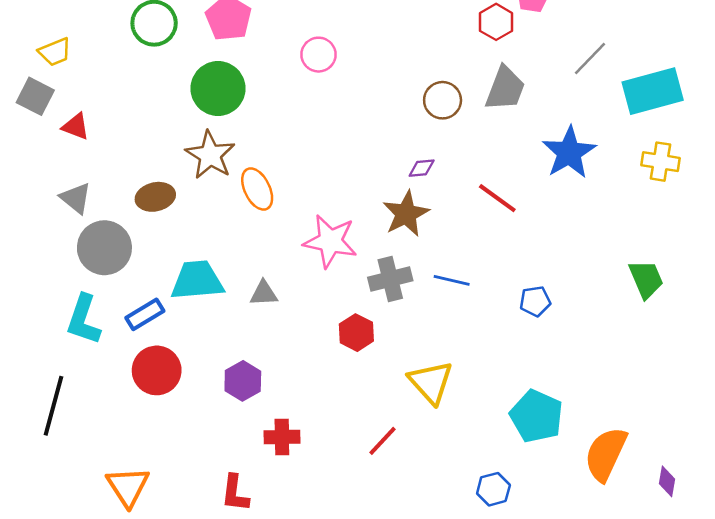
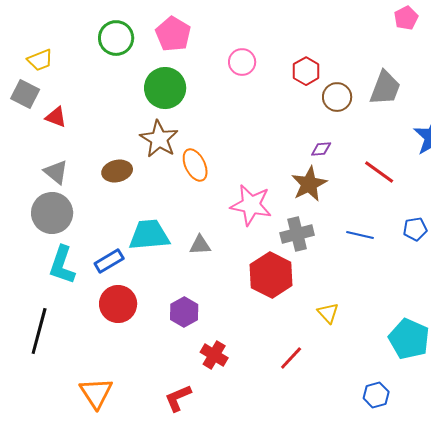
red hexagon: (496, 22) -> (306, 71), moved
gray circle: (104, 248) -> (52, 213), moved
blue line: (452, 280) -> (360, 235), moved
blue pentagon: (535, 301) -> (415, 229), moved
red hexagon: (356, 333) -> (271, 275), size x1.6
yellow triangle: (431, 382) -> (328, 313), size x0.6
red cross: (282, 437) -> (214, 355), turned 32
red L-shape: (235, 493) -> (178, 398), turned 60

